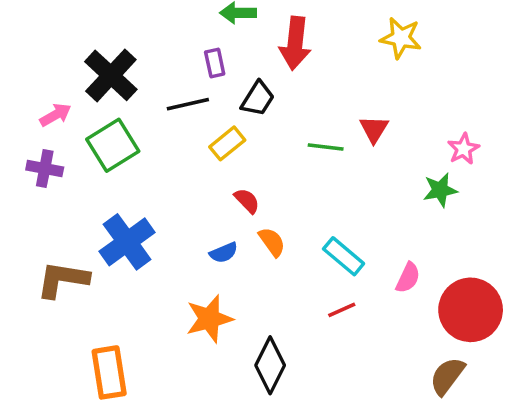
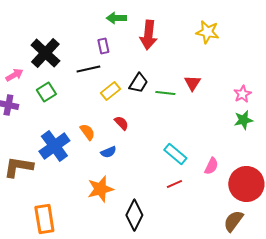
black trapezoid: (258, 99) -> (138, 83), moved
green square: (113, 145) -> (46, 92), size x0.7
green star: (440, 190) -> (243, 120), moved
orange semicircle: (272, 242) -> (87, 132), moved

